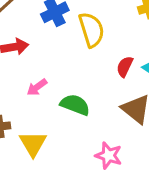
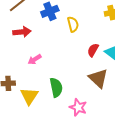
yellow semicircle: (91, 30) -> (73, 24), size x0.7
green semicircle: (75, 105) -> (56, 87), moved, turned 54

